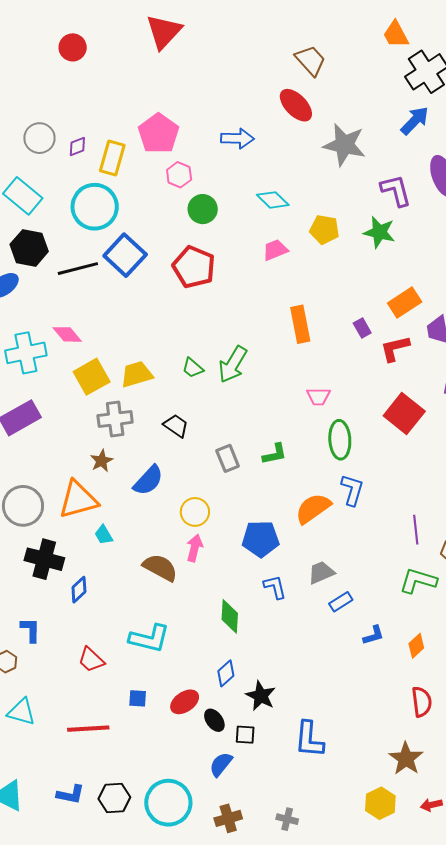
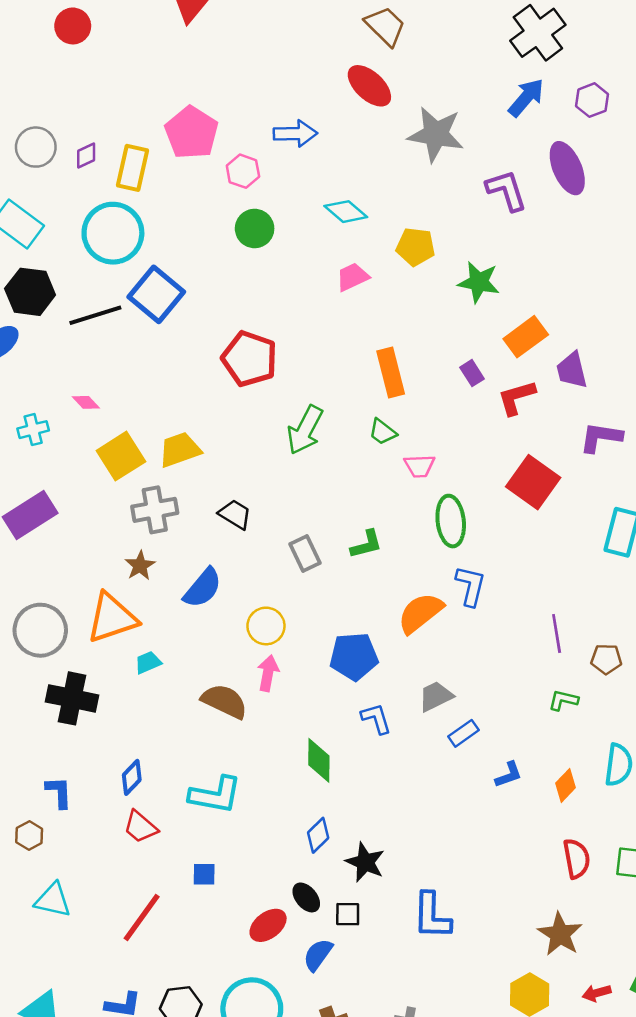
pink hexagon: (179, 175) -> (243, 171), moved
green star: (379, 232) -> (479, 282), moved
red pentagon: (194, 267) -> (250, 359), moved
pink diamond: (67, 334) -> (86, 402), size x0.7
cyan cross: (26, 353) -> (33, 430), size x0.6
green trapezoid: (193, 368) -> (383, 432), moved
cyan trapezoid: (104, 535) -> (148, 662), turned 100
green L-shape: (418, 581) -> (563, 700), size x0.6
blue diamond: (79, 590) -> (132, 777), moved
red ellipse: (185, 702) -> (268, 925), moved
red line: (88, 729) -> (142, 918), turned -48

